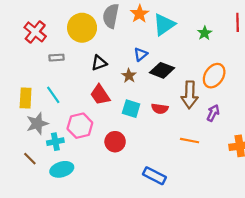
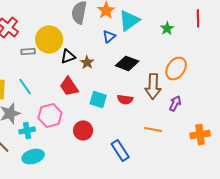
yellow circle: (82, 28) -> (49, 39), moved
blue triangle: (141, 54) -> (109, 36), moved
brown star: (129, 76) -> (87, 62), moved
blue rectangle: (154, 176) -> (120, 150), moved, turned 30

